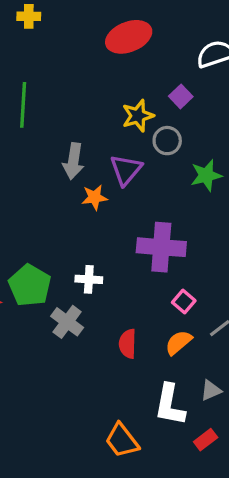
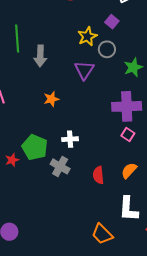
gray arrow: (73, 161) -> (40, 56), moved
orange star: (94, 197) -> (51, 99), moved
purple cross: (161, 247) -> (127, 106), moved
pink square: (184, 302) -> (128, 134), moved

